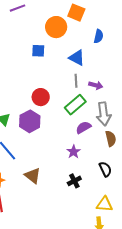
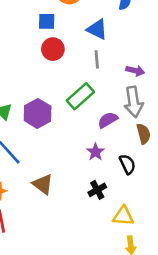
purple arrow: (96, 85) -> (135, 71), moved
red circle: (41, 97) -> (53, 49), moved
green rectangle: (75, 105) -> (80, 96), moved
black semicircle: (105, 169) -> (127, 164), moved
yellow triangle: (105, 204) -> (123, 216), moved

